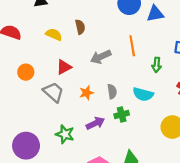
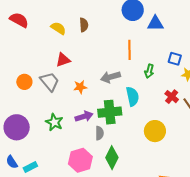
gray arrow: (101, 57) -> (110, 77), moved
orange circle: (26, 72) -> (24, 82), moved
gray semicircle: (112, 91) -> (99, 133), moved
cyan semicircle: (143, 94) -> (132, 96), turned -126
green cross: (122, 114) -> (110, 112), size x1.6

